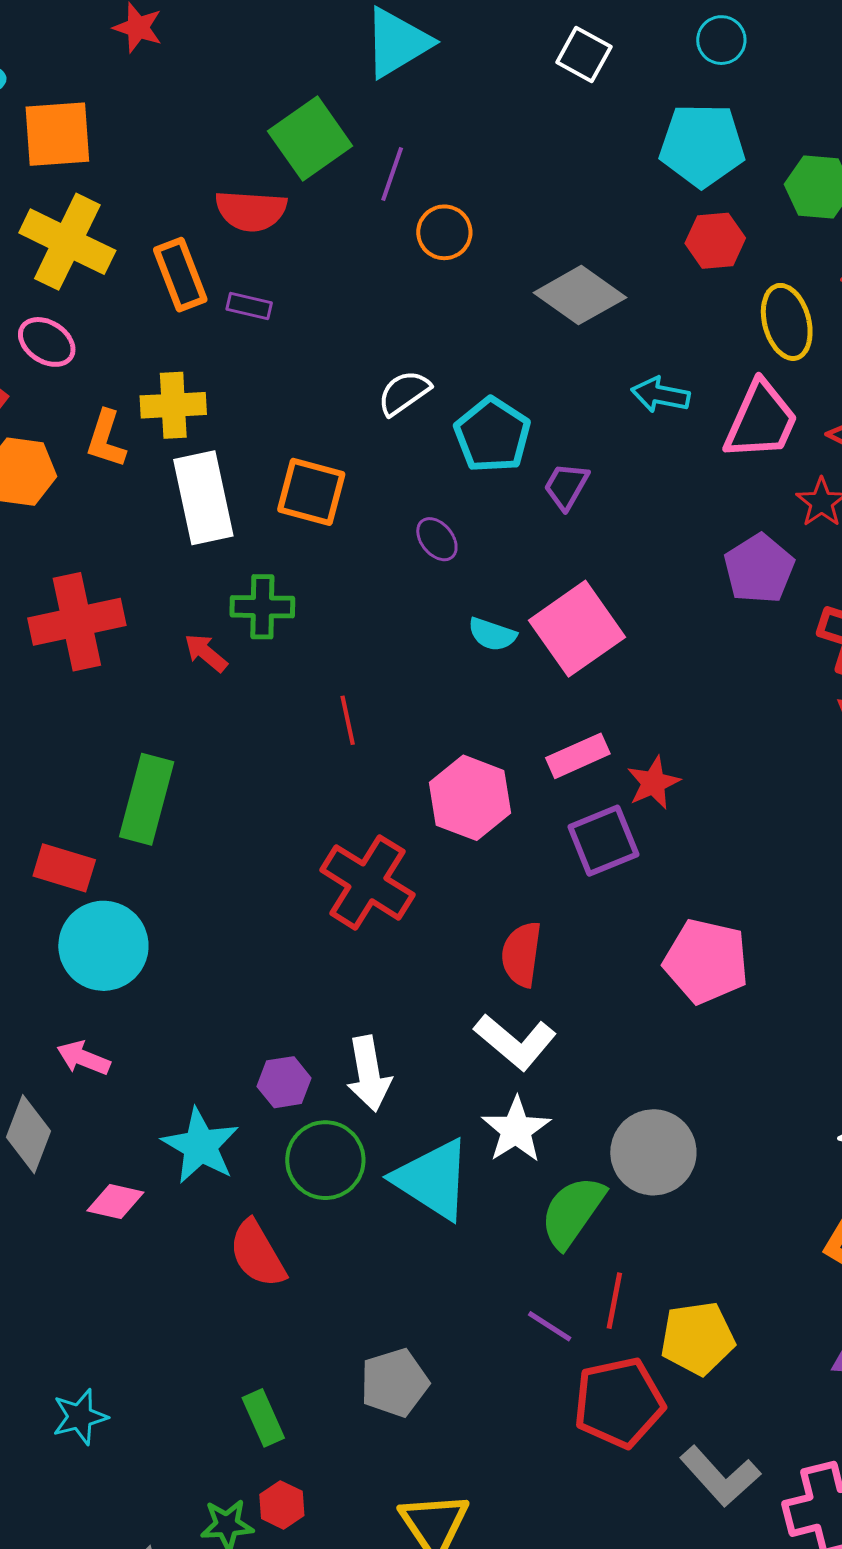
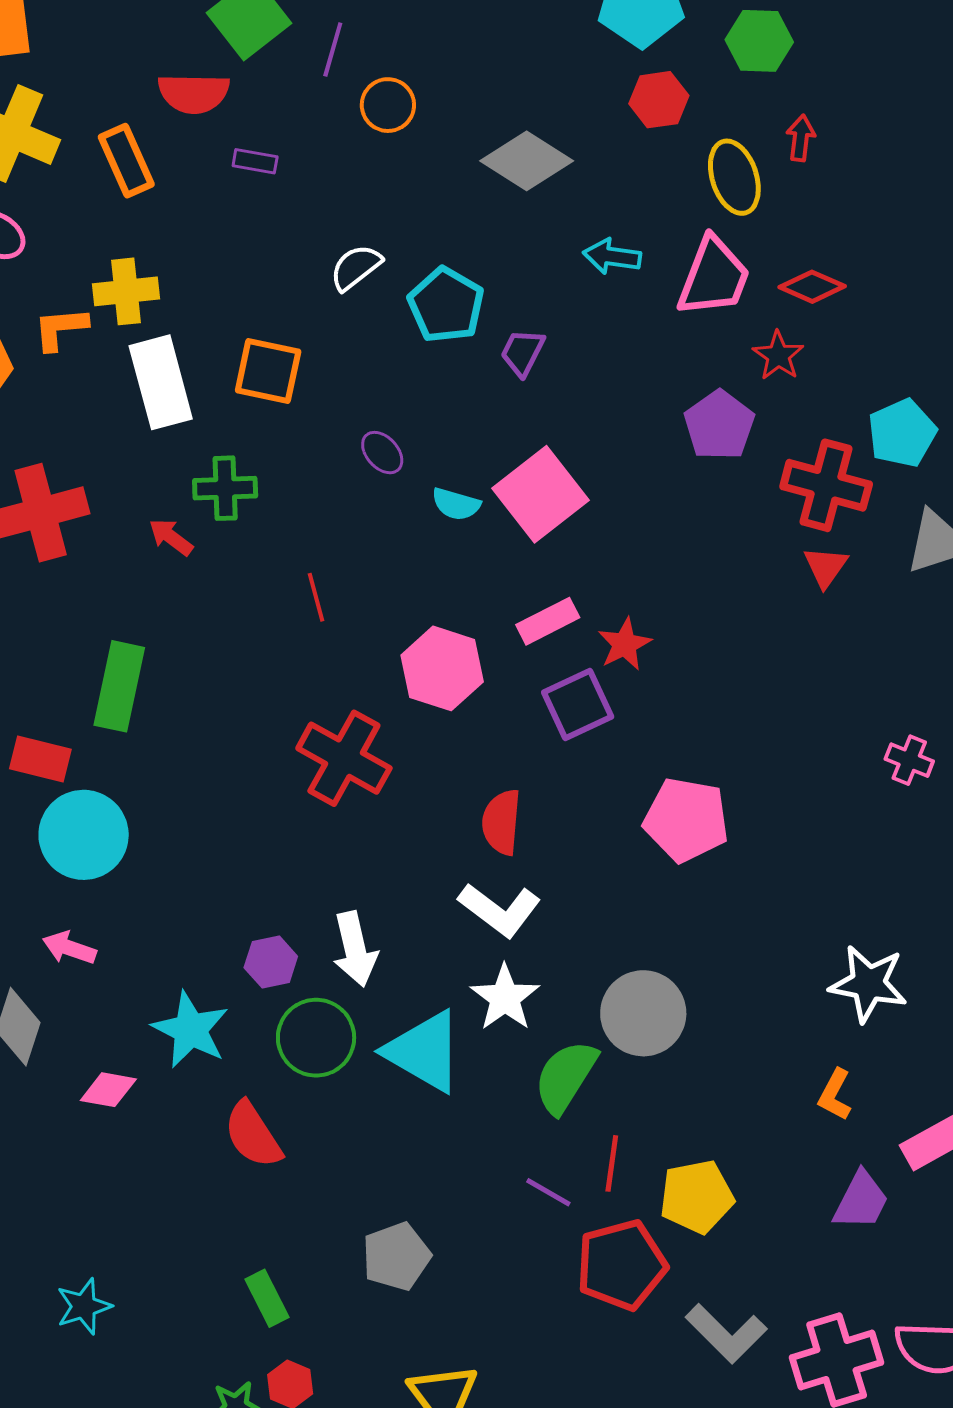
purple rectangle: (249, 306) -> (255, 161), moved
orange L-shape: (106, 439) -> (60, 328), turned 70
purple ellipse: (437, 539) -> (382, 453), moved

